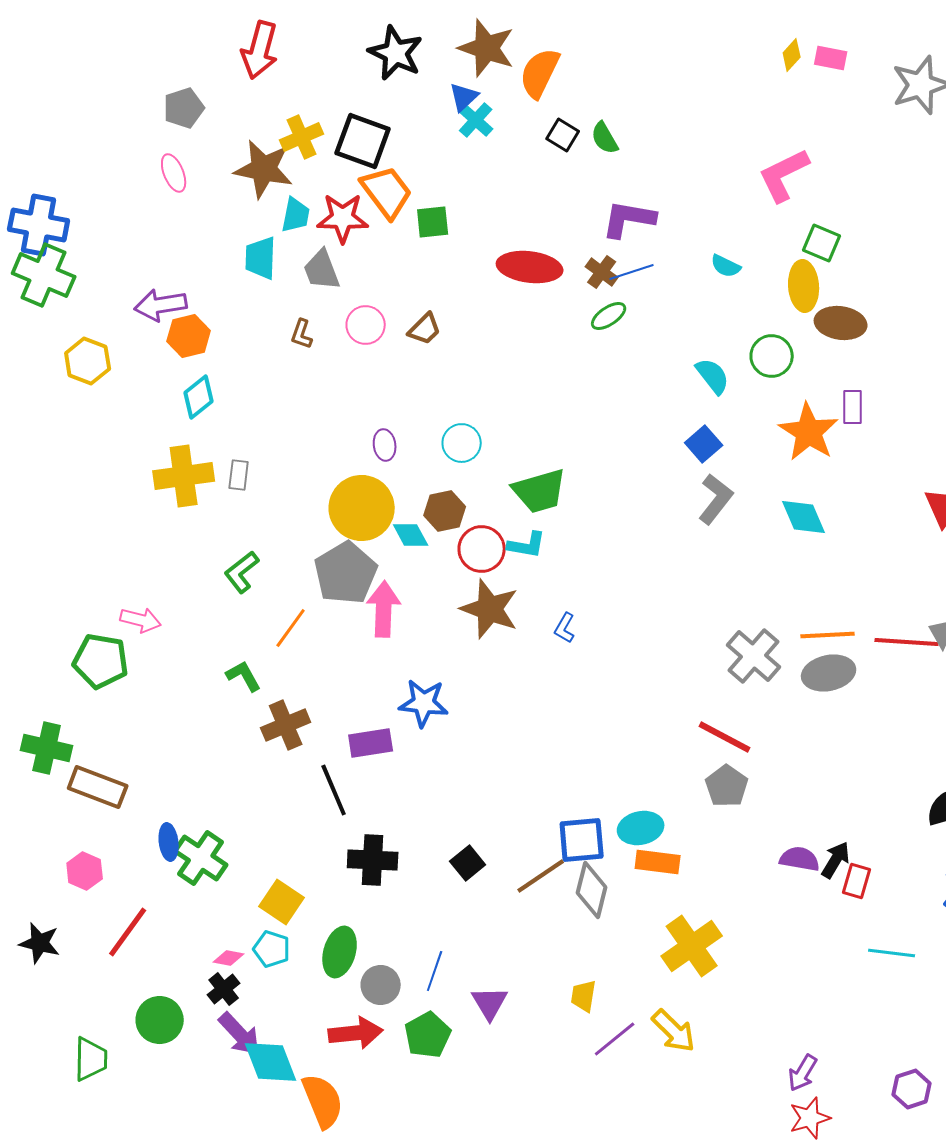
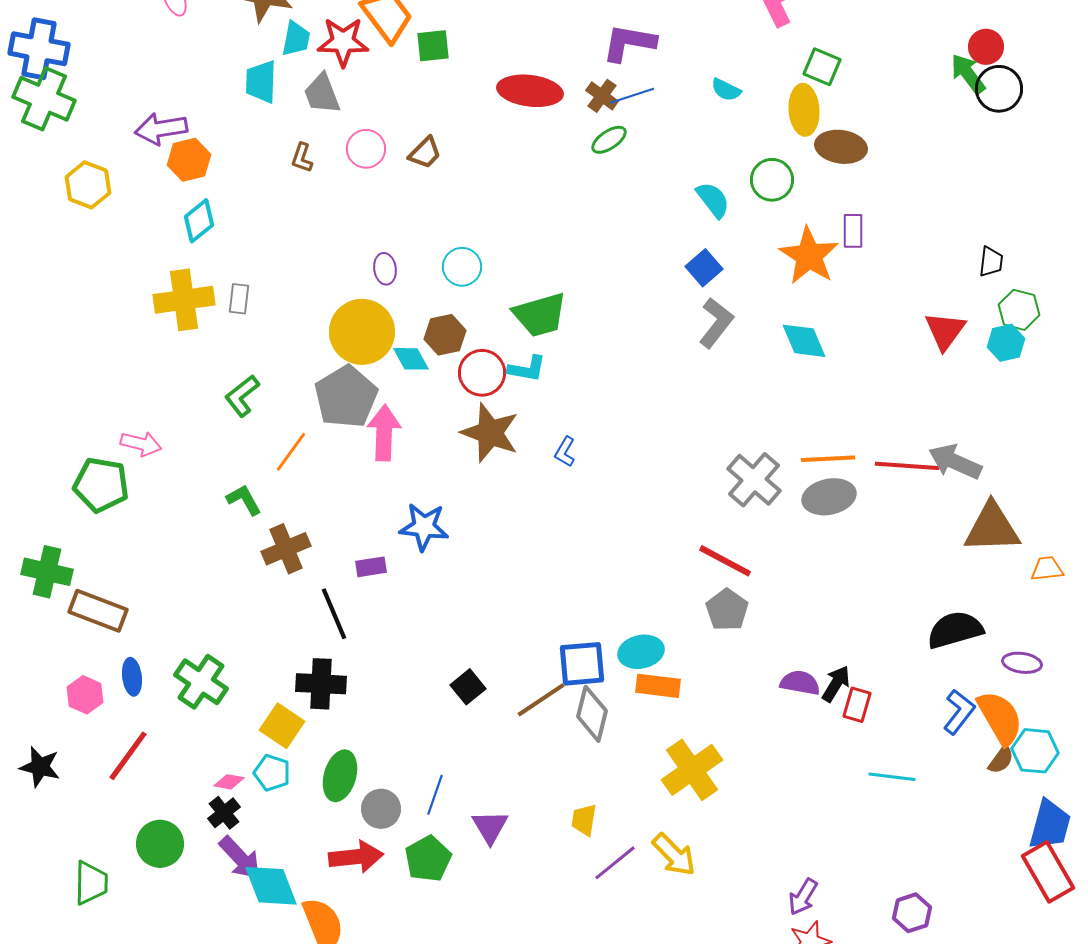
purple rectangle: (371, 743) -> (371, 567), size x0.7
blue ellipse: (169, 842) -> (132, 677), moved
black cross: (373, 860) -> (321, 684), moved

